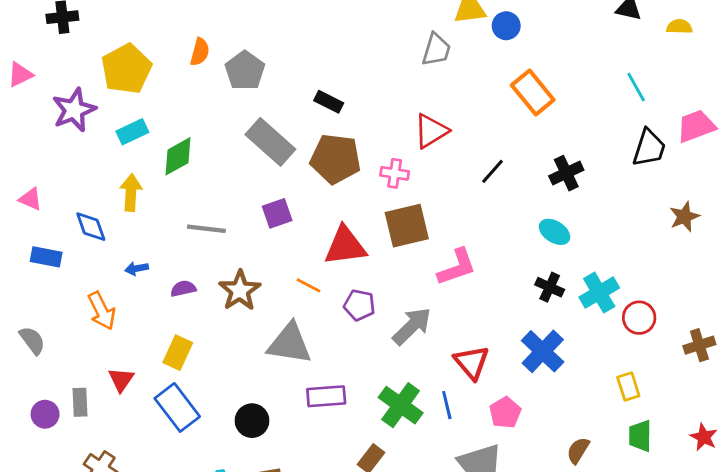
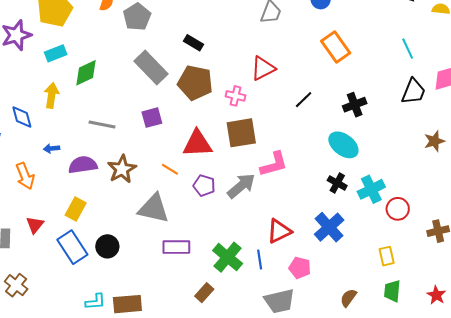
cyan ellipse: (555, 232) -> (343, 145), size x1.4
purple semicircle: (183, 289) -> (83, 165), size x1.6
gray arrow: (412, 326) -> (241, 186), moved
red triangle: (472, 362) -> (279, 231), turned 40
pink pentagon: (505, 413) -> (300, 268), turned -30
black circle: (252, 421) -> (107, 246), moved

